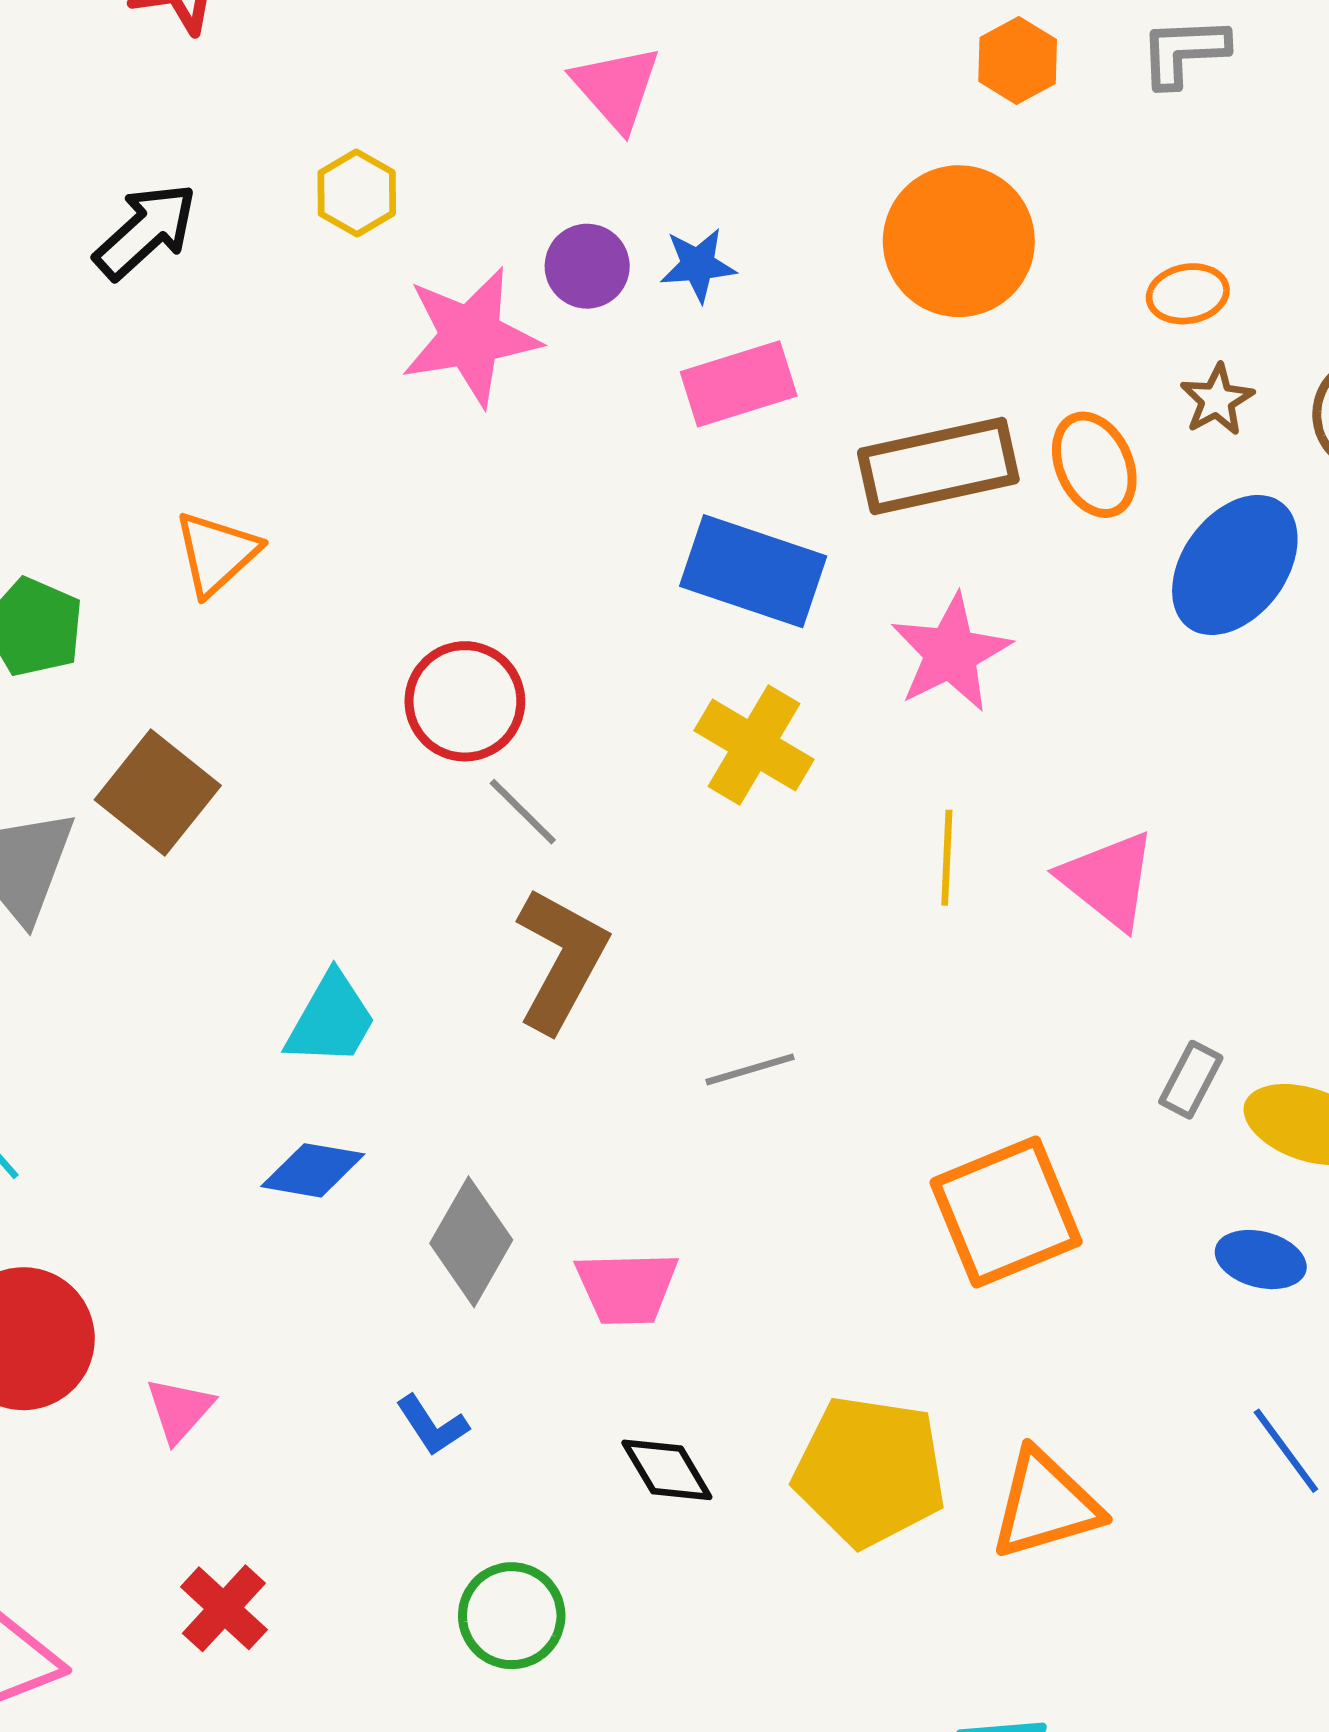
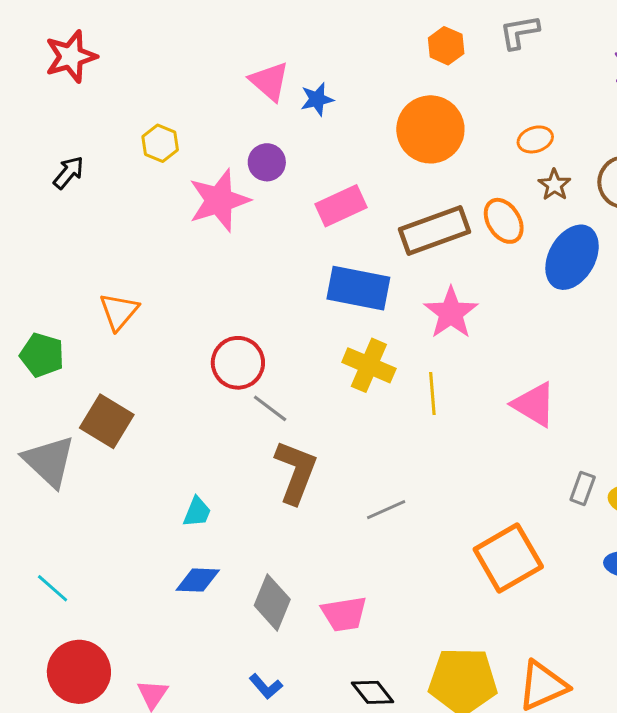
black arrow: (146, 231) -> (69, 172), size x0.7
blue star: (698, 265) -> (317, 99), moved
yellow line: (947, 858) -> (432, 394), moved
cyan trapezoid: (331, 1020) -> (197, 512), size x0.7

